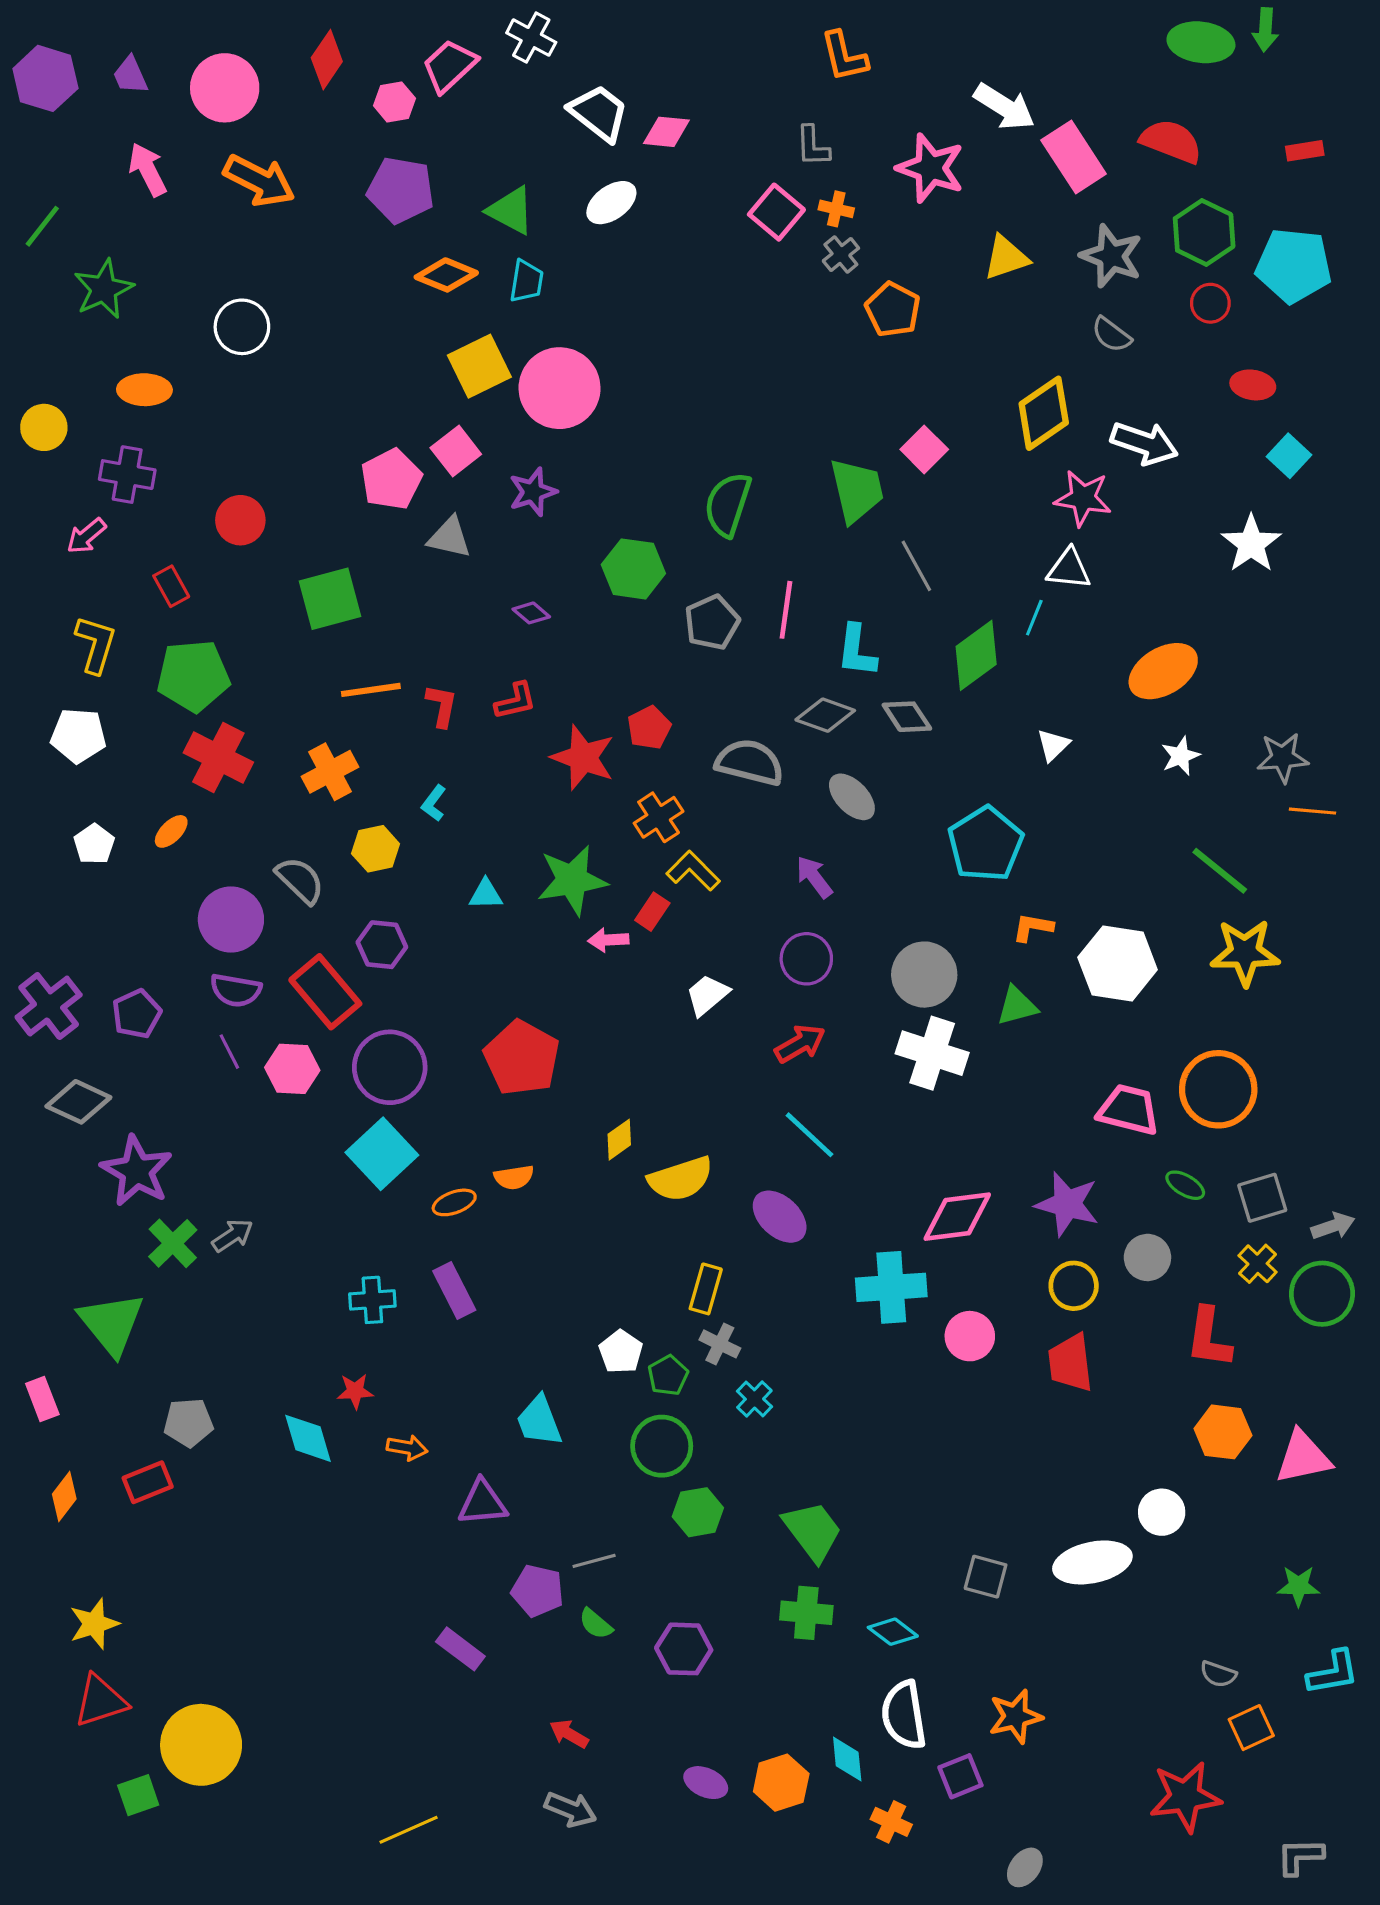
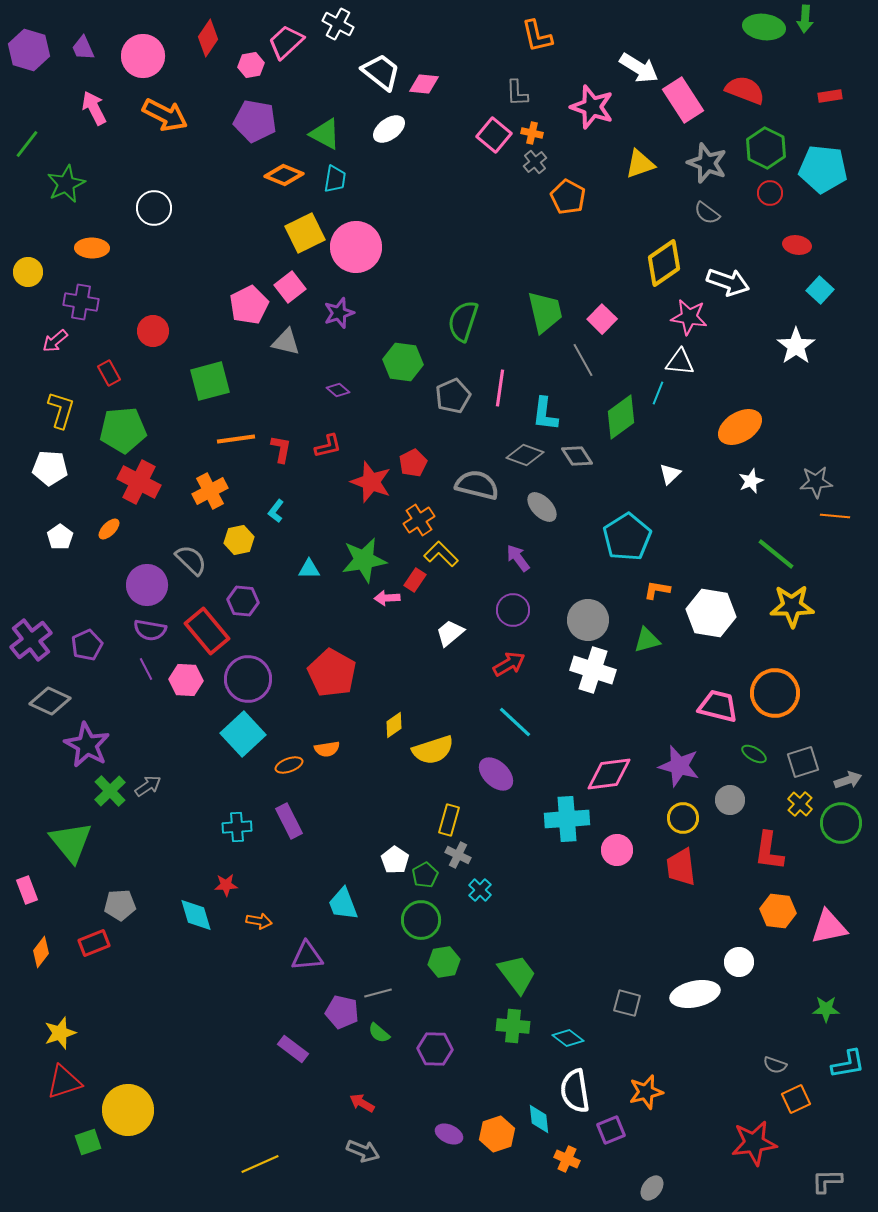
pink square: (924, 449) -> (602, 319), moved

